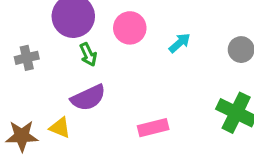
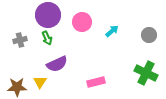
green arrow: (88, 55) -> (47, 38), moved
yellow triangle: (60, 128) -> (40, 82), turned 40

